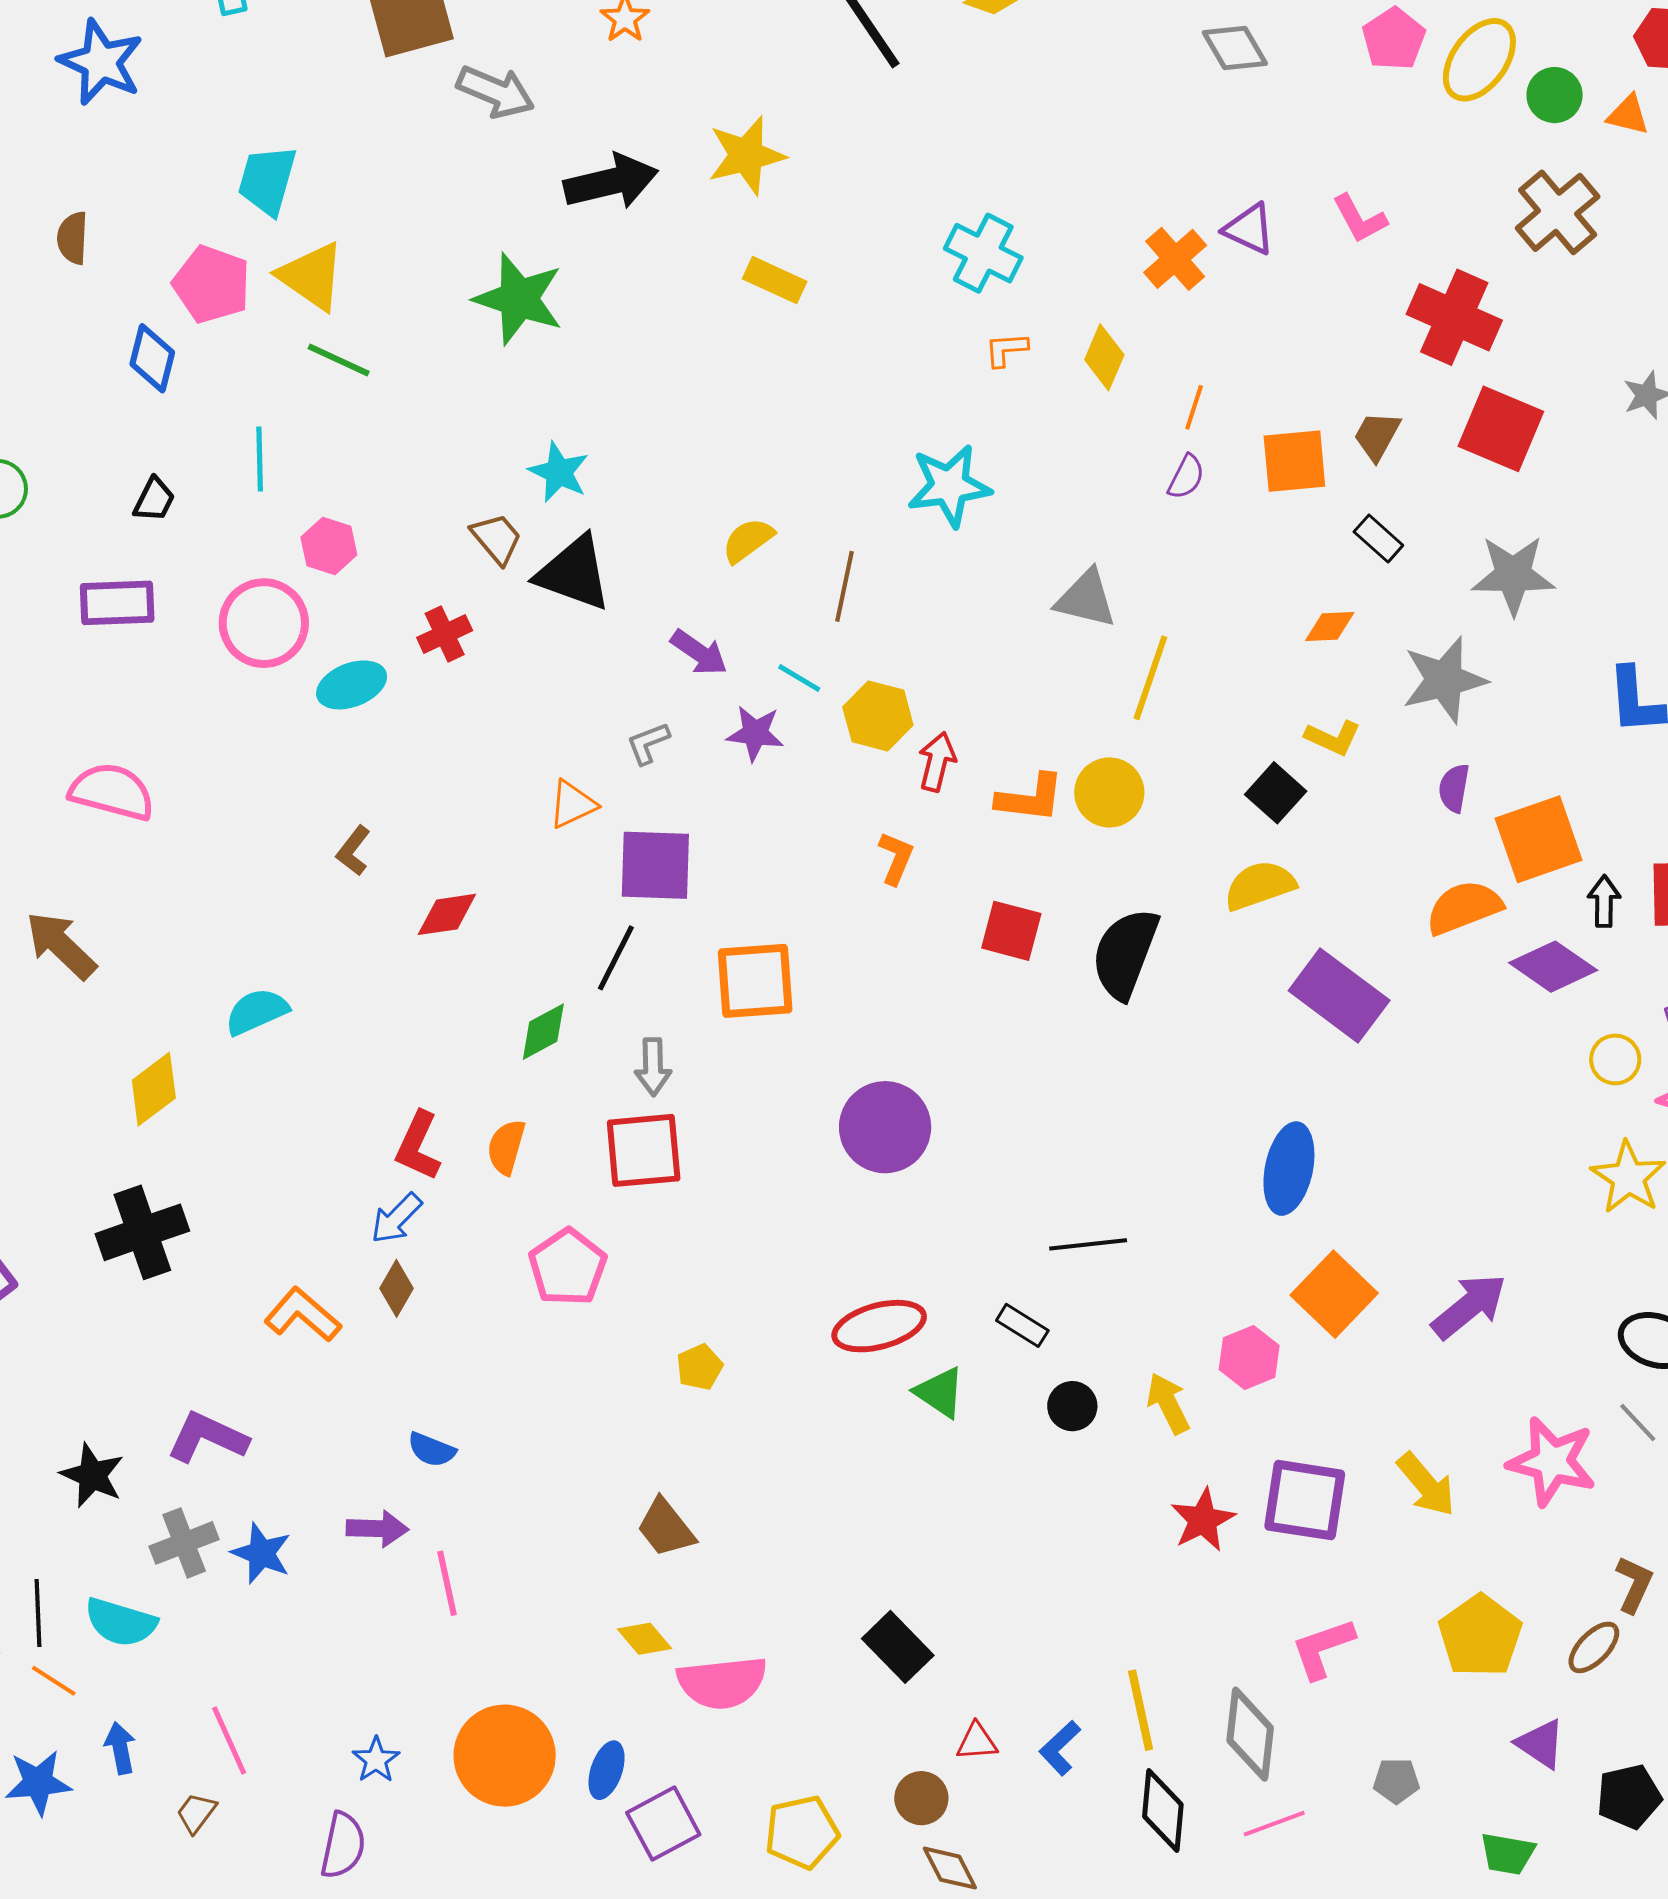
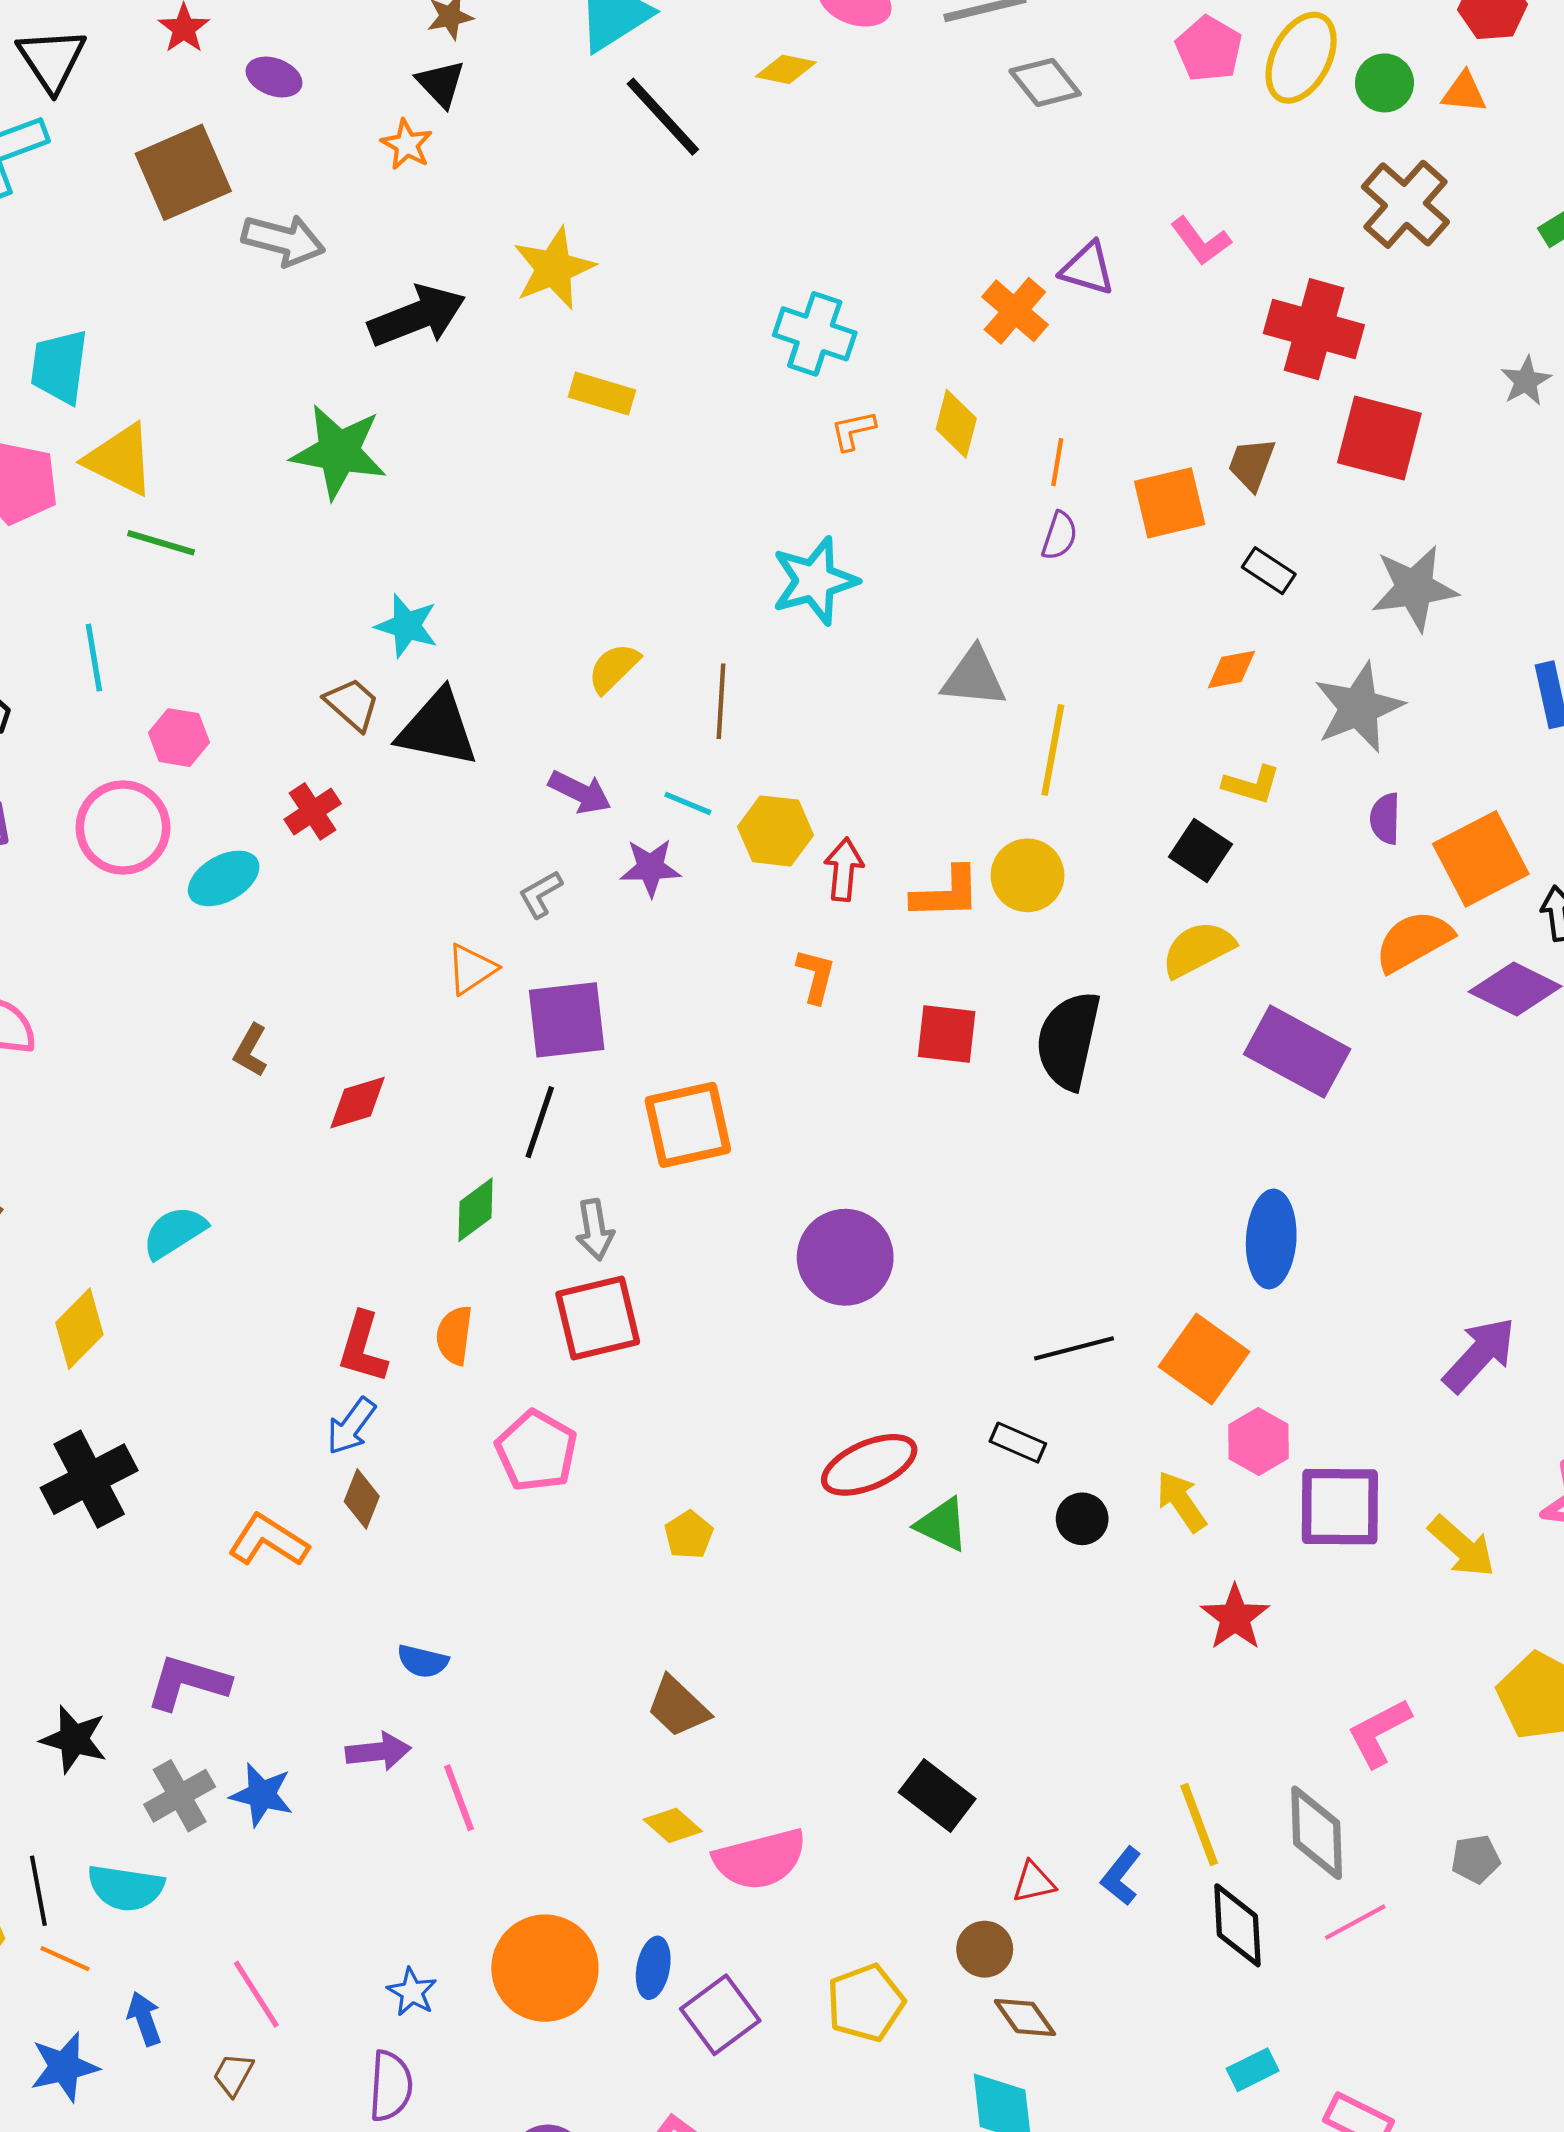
orange square: (1334, 1294) -> (1204, 1359), moved
purple square: (1305, 1500) -> (1340, 1507), moved

